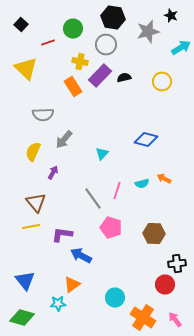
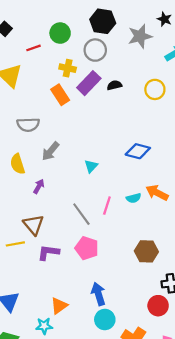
yellow semicircle: (33, 152) -> (17, 164), turned -42
orange arrow: (164, 179) -> (157, 193), size x1.5
brown triangle: (36, 203) -> (33, 225), moved
pink pentagon: (111, 228) -> (87, 248), moved
blue arrow: (81, 256) -> (98, 294), moved, turned 45

